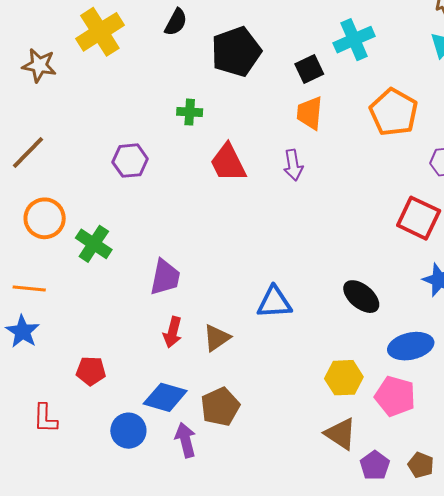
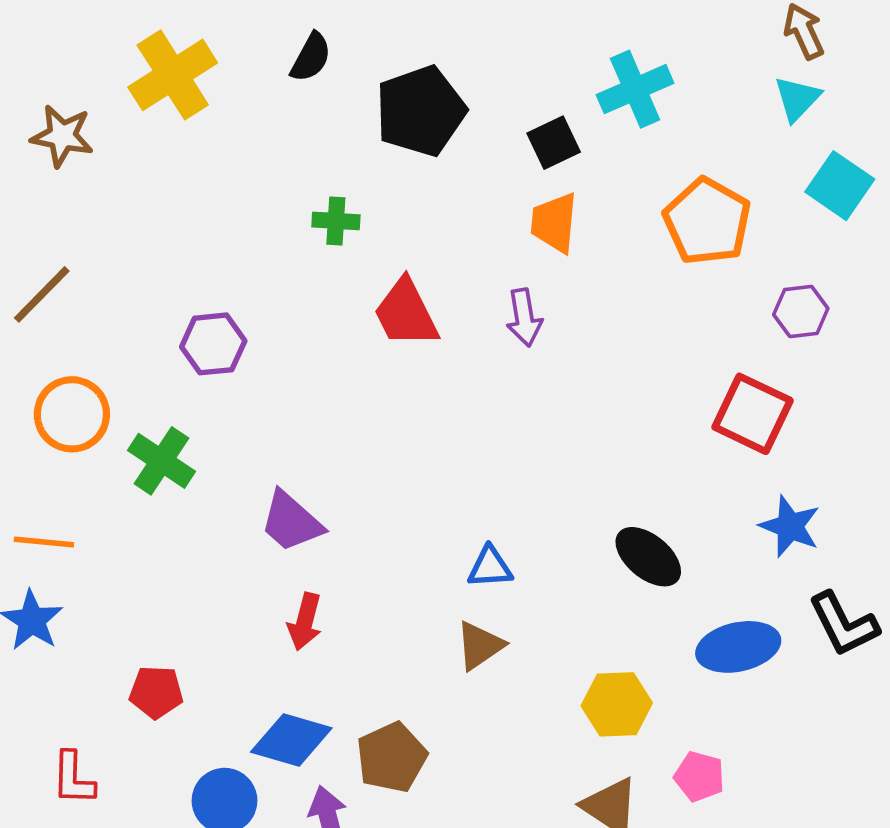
purple hexagon: (130, 161) -> (213, 344), moved
purple trapezoid: (165, 277) -> (291, 522), turned 120
blue triangle: (274, 302) -> (490, 567), size x0.7
brown triangle: (217, 338) -> (480, 646), moved
pink pentagon: (395, 396) -> (699, 776), moved, size x0.7

